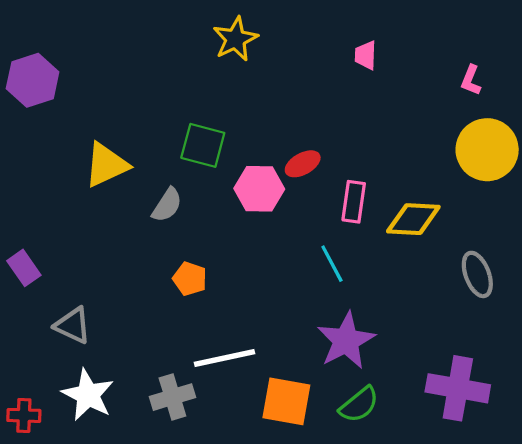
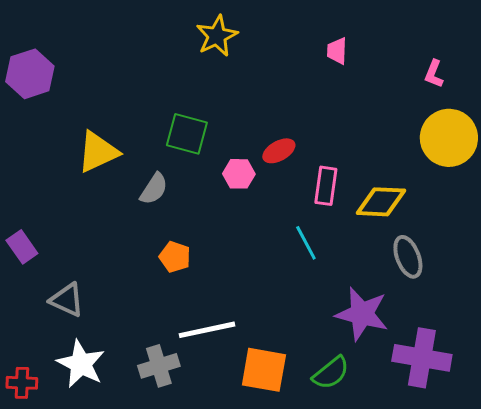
pink hexagon: (259, 189) -> (239, 174), size x0.7
gray ellipse: (477, 274) -> (408, 257), moved
purple star: (346, 341) -> (362, 314), moved, turned -30

